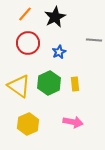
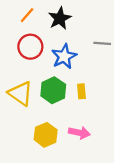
blue star: (59, 52) -> (64, 56), size x1.6
yellow hexagon: (28, 124) -> (46, 135), moved

